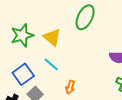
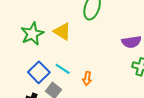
cyan line: (51, 64) -> (63, 69), moved

